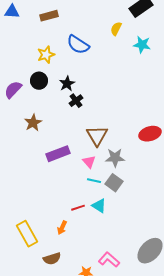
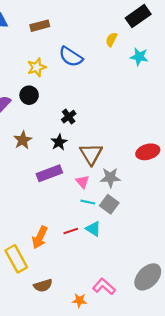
black star: (67, 84) -> (59, 142), moved
orange arrow: (62, 228) -> (40, 237), moved, size x1.5

